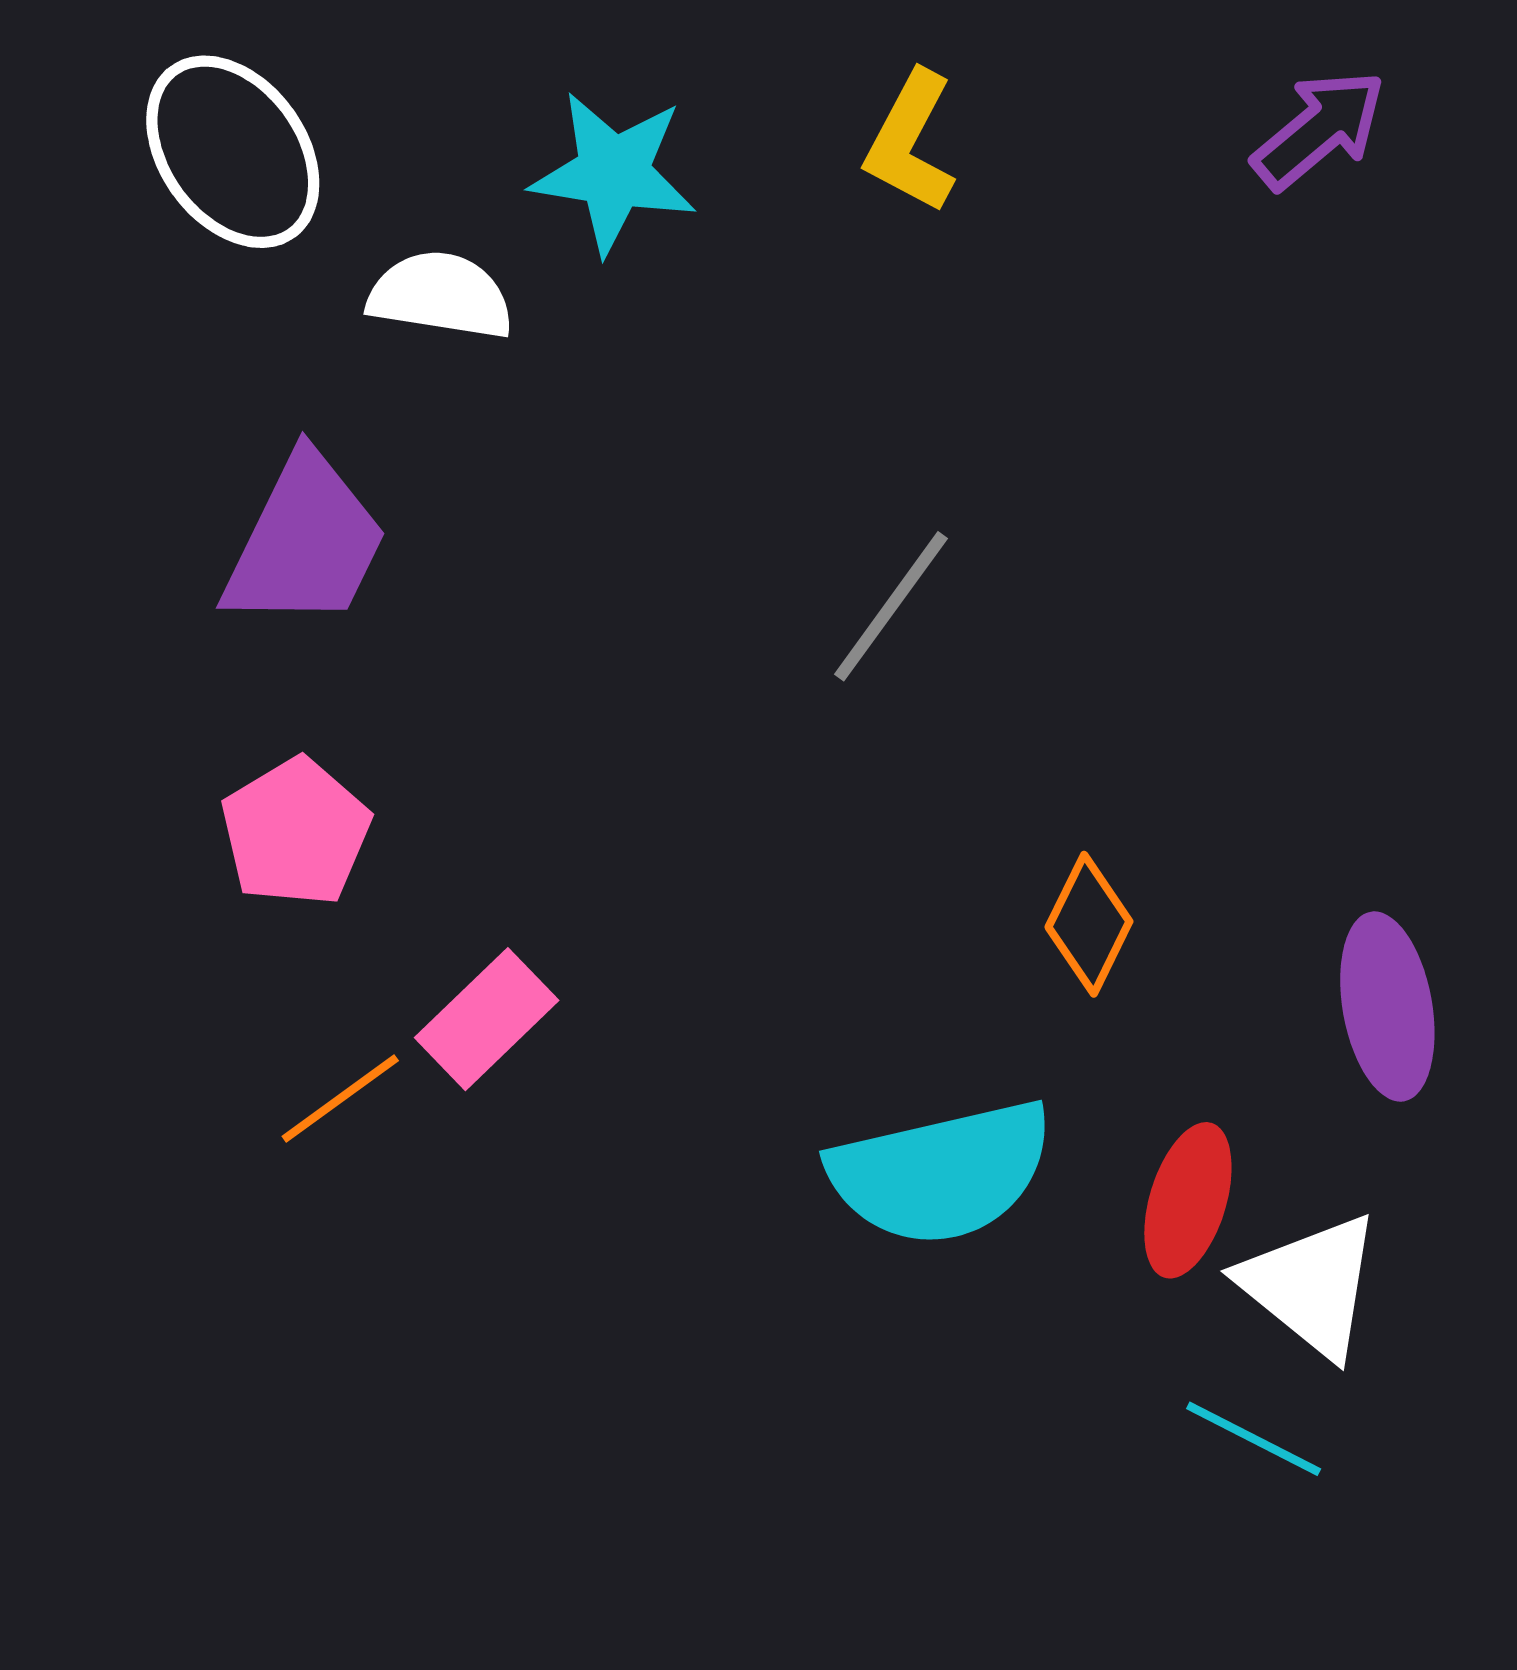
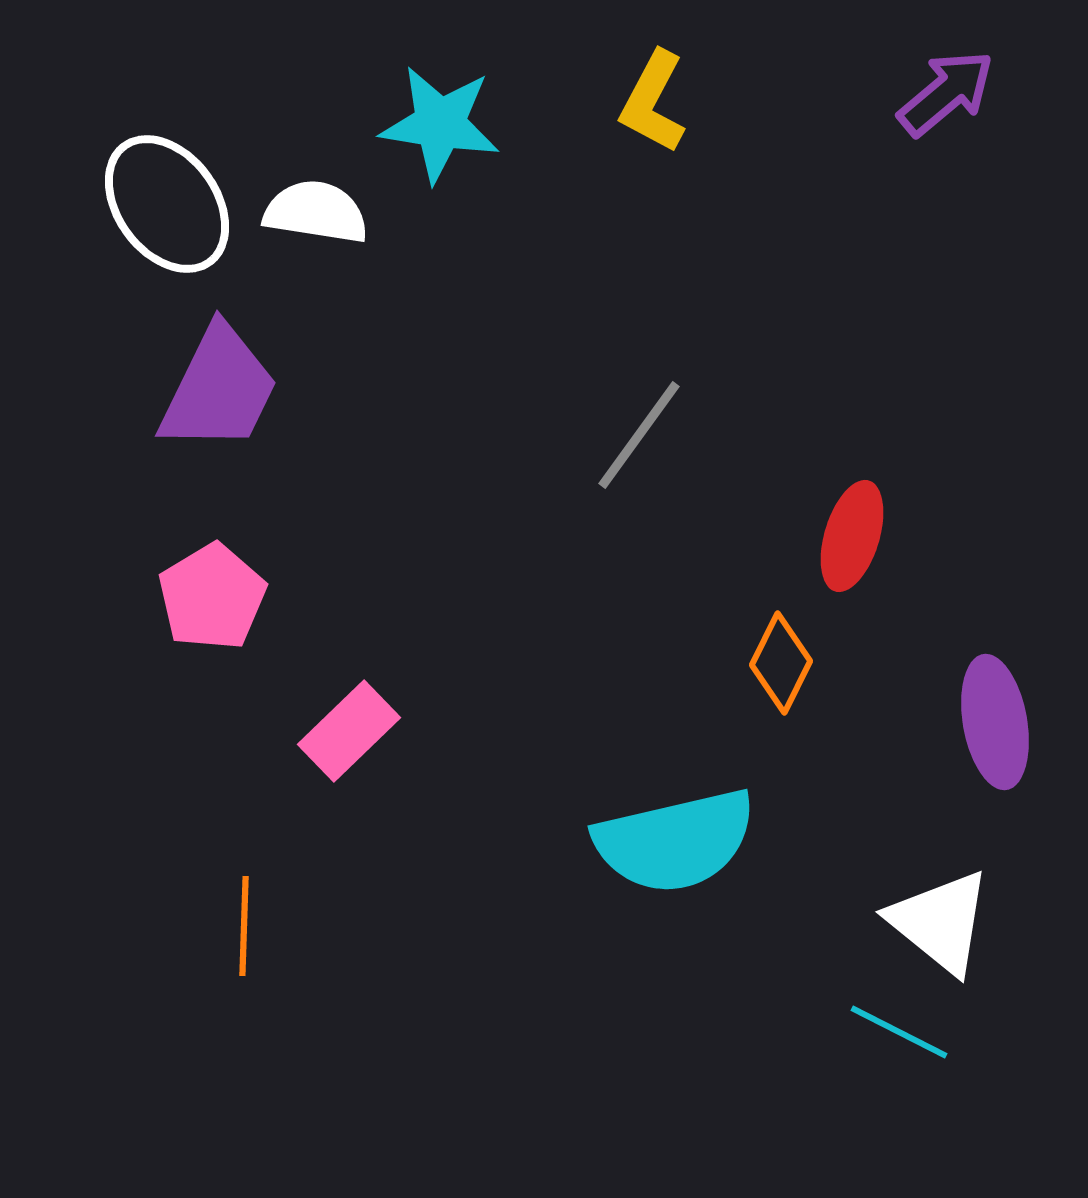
white ellipse: (233, 152) -> (167, 204), moved
orange line: (340, 1099) -> (244, 926), moved, turned -52
red ellipse: (1188, 1200) -> (852, 536), moved

